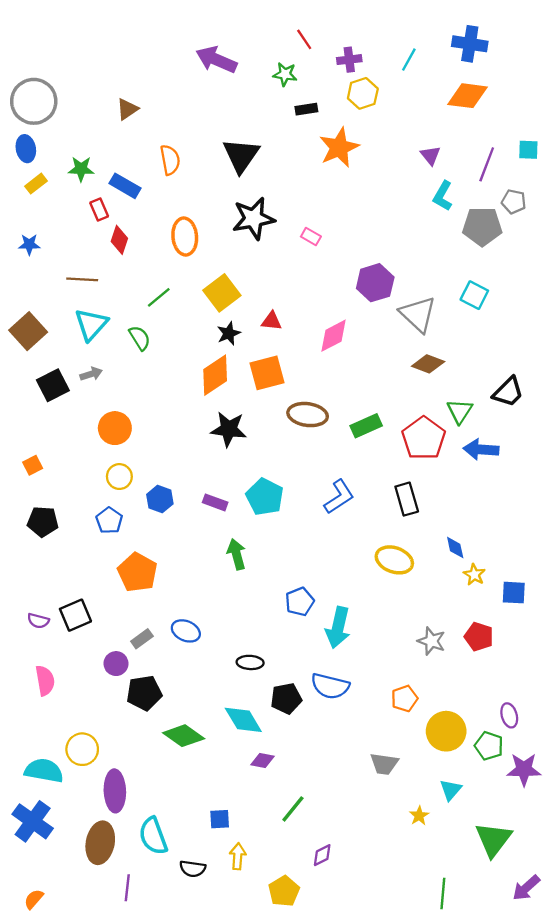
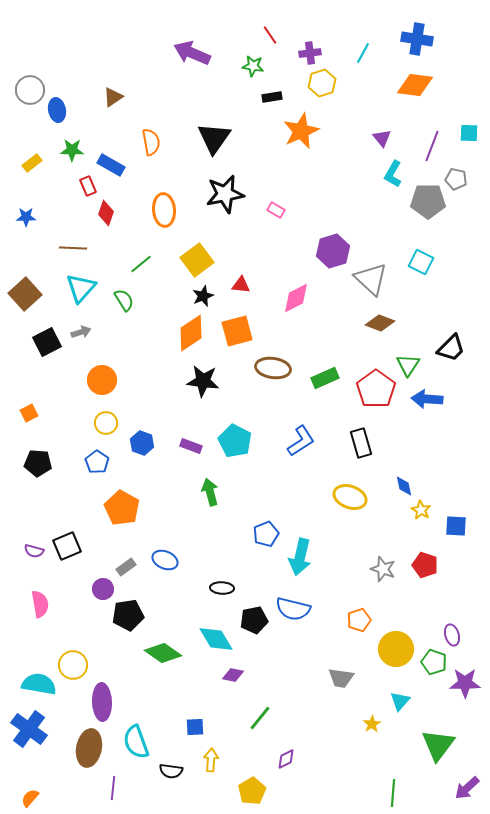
gray circle: (34, 101) -> (30, 90), size x0.7
blue ellipse: (26, 149) -> (57, 110), moved

